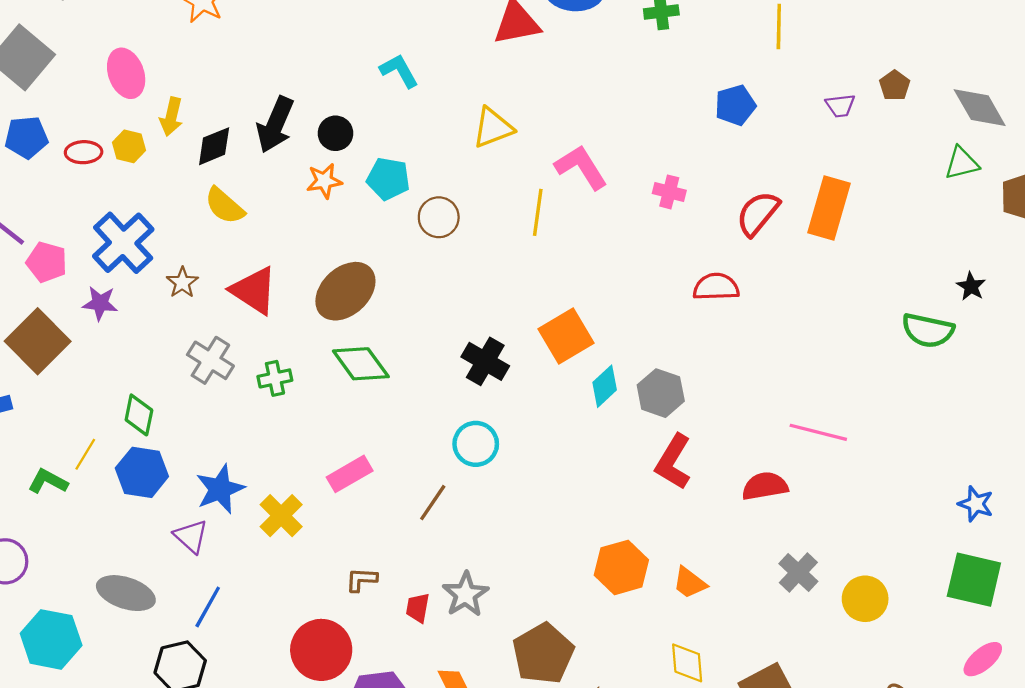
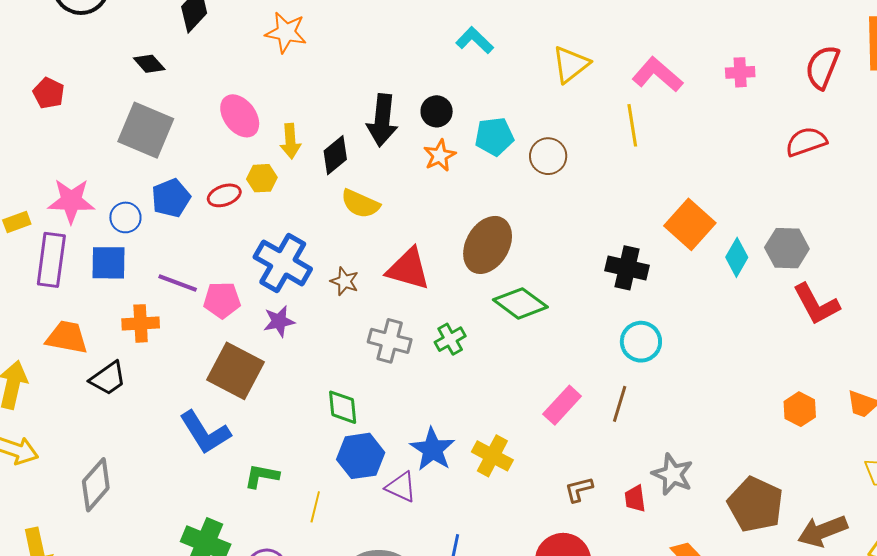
yellow line: (85, 454) -> (315, 507), moved
red L-shape: (673, 462) -> (816, 304), turned -42
pink rectangle: (350, 474) -> (562, 405), moved
green L-shape: (48, 481) -> (262, 476), moved
purple triangle: (191, 536) -> (401, 487), moved
orange hexagon: (621, 567) -> (800, 409), size x0.7

